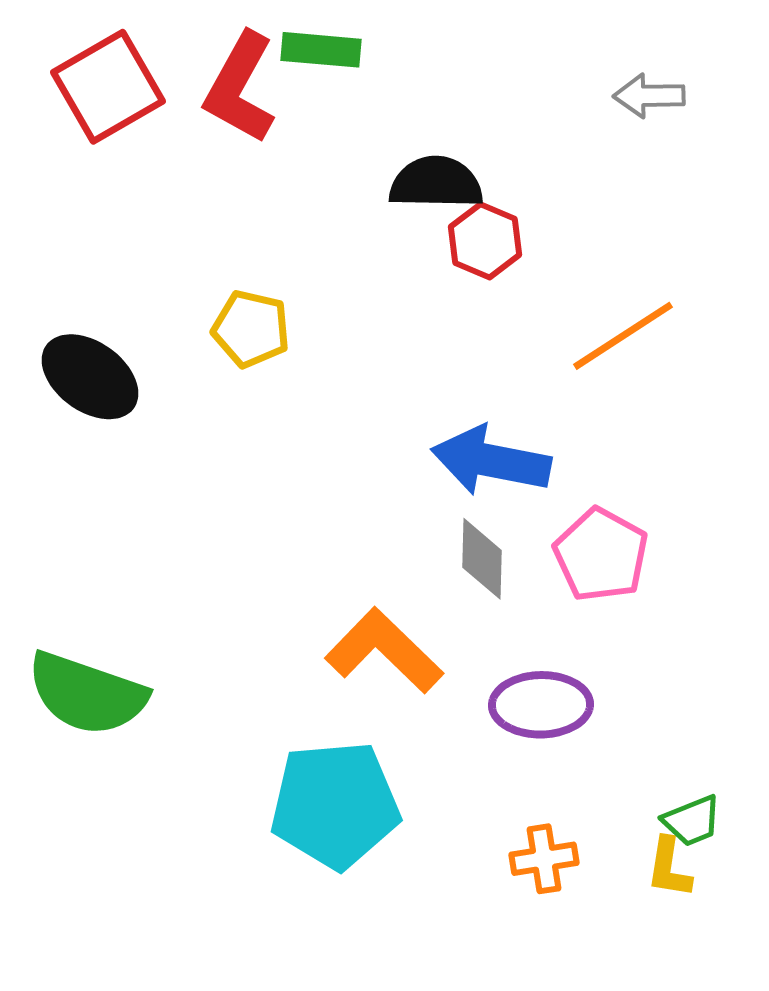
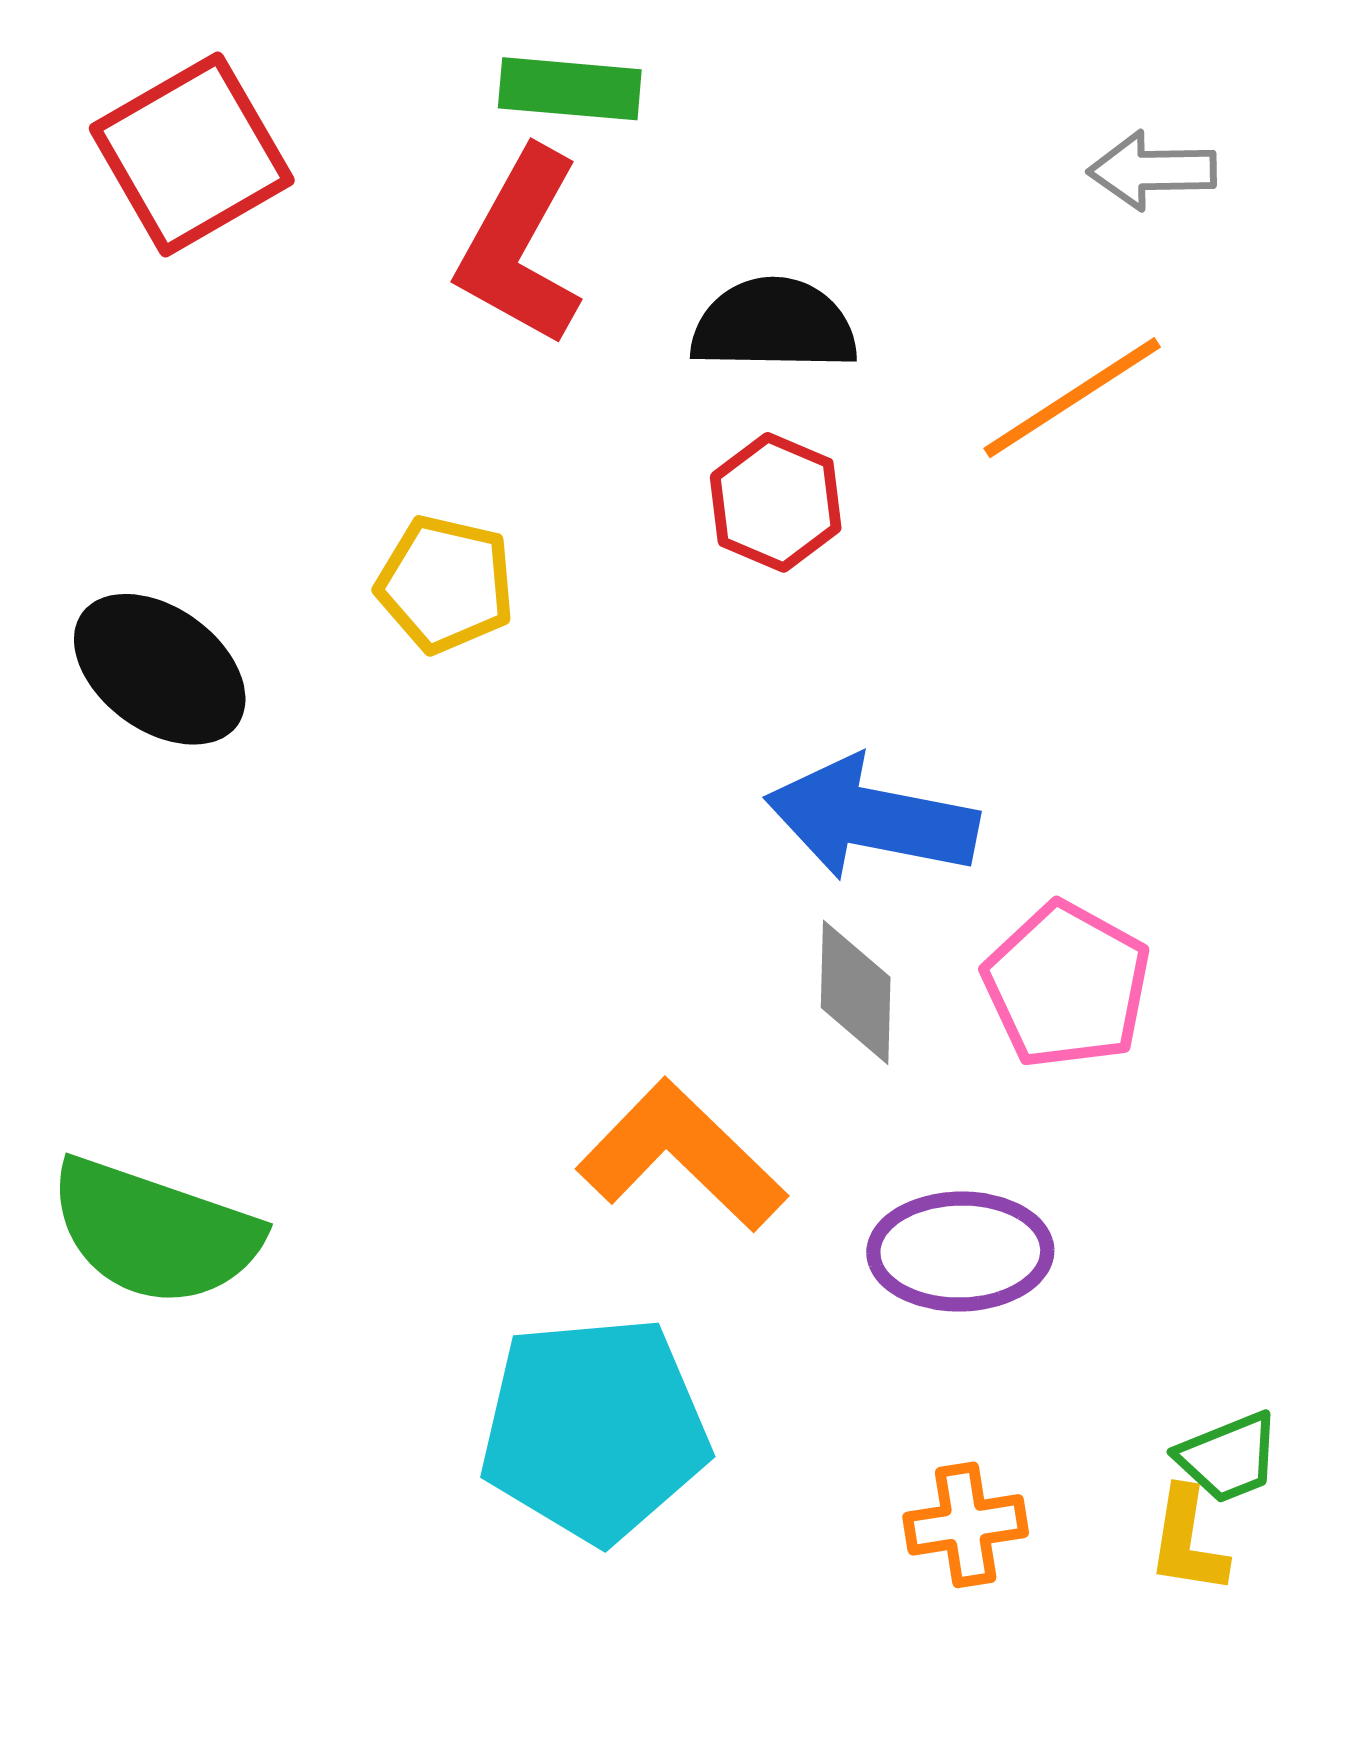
red L-shape: (240, 88) -> (520, 247), moved
red hexagon: (485, 241) -> (776, 502), moved
orange line: (623, 336) -> (1072, 398), moved

